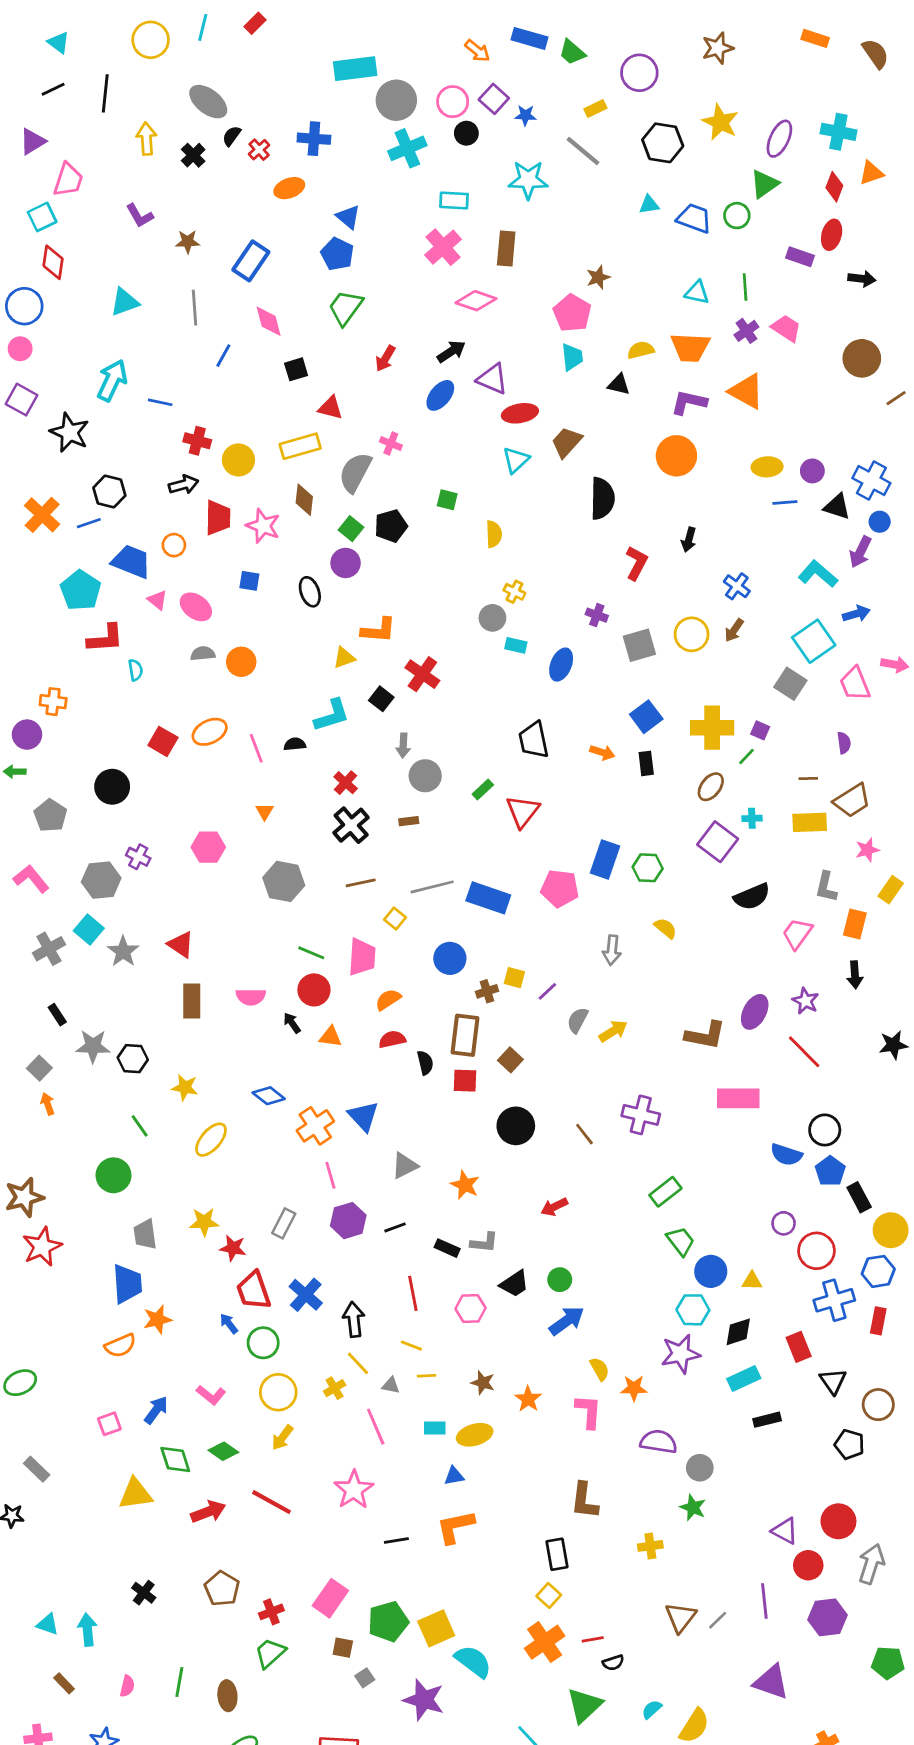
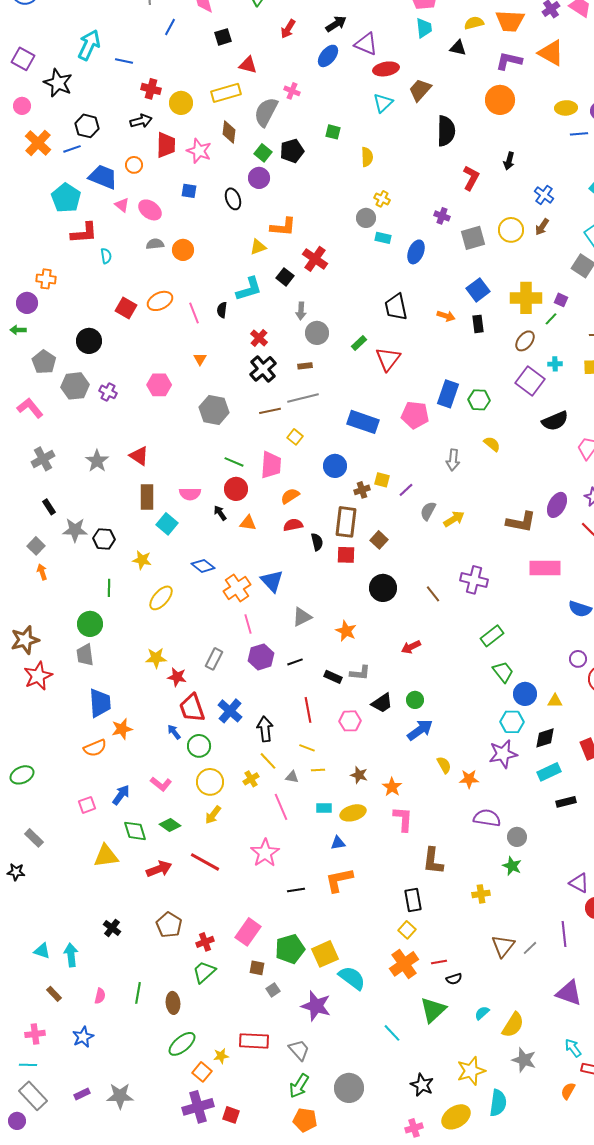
pink circle: (20, 349) -> (22, 106), moved
black semicircle: (295, 744) -> (222, 310), turned -77
gray hexagon: (101, 880) -> (75, 386), moved
gray line: (432, 887) -> (303, 398), moved
cyan square: (89, 930) -> (167, 524), moved
green line: (140, 1126) -> (109, 588), turned 36
gray trapezoid: (145, 1234) -> (85, 655), moved
pink L-shape: (589, 1411) -> (403, 819), moved

